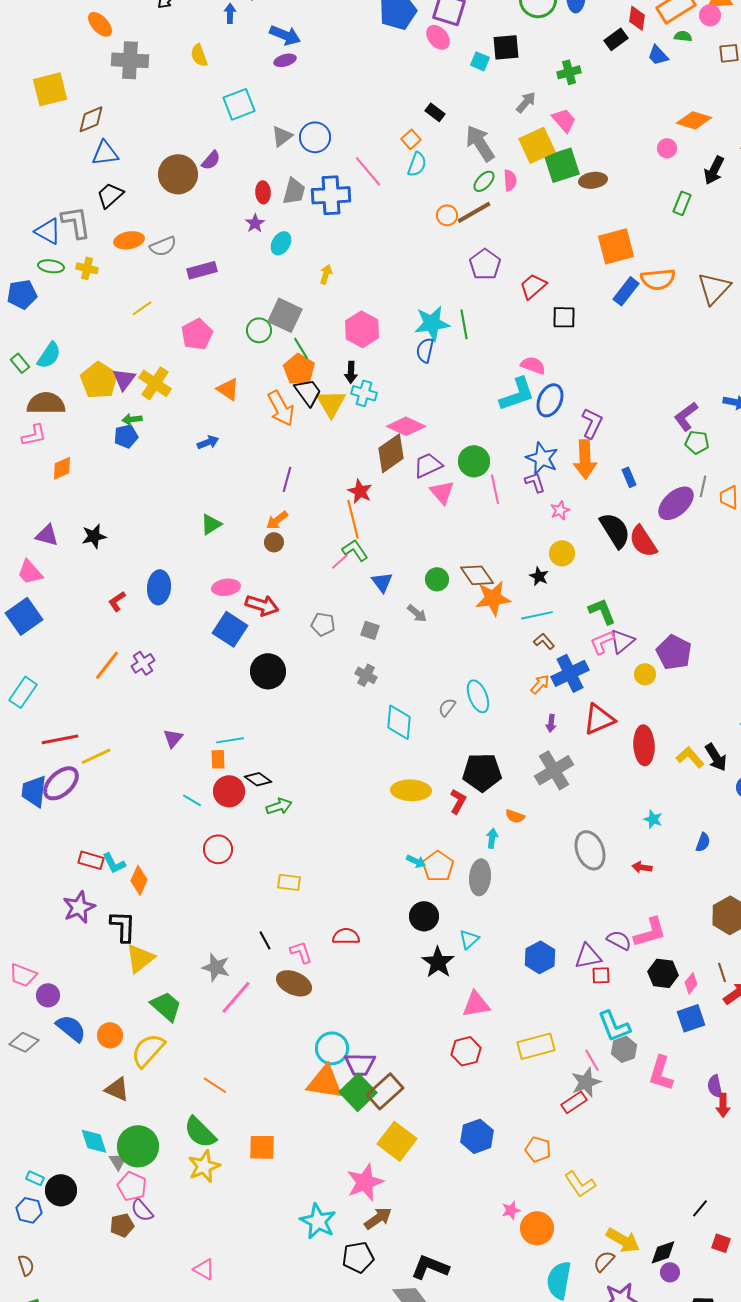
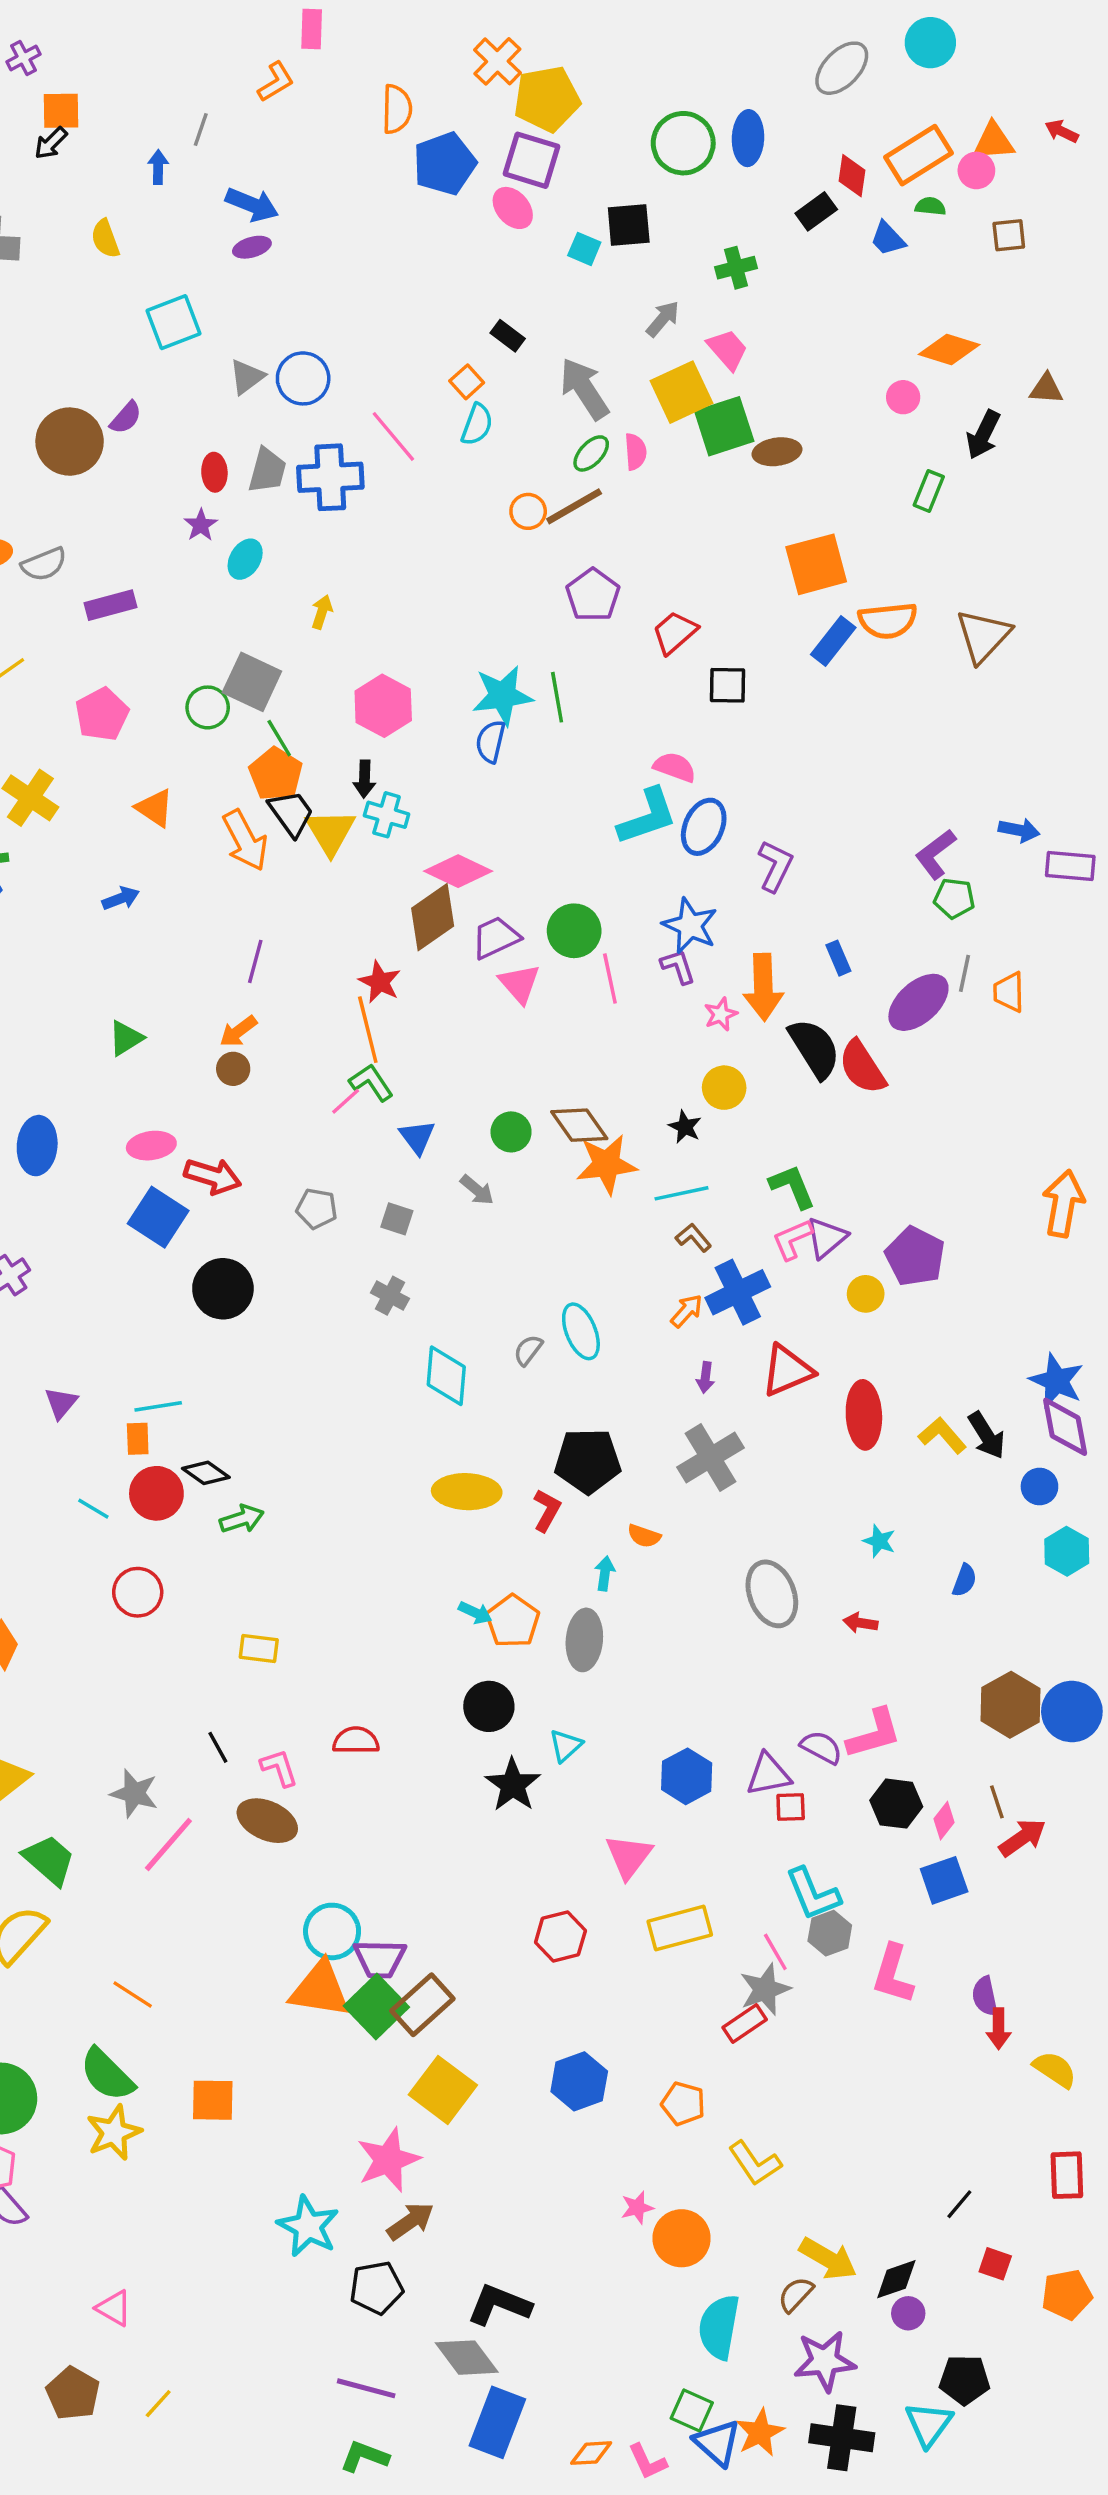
orange arrow: (585, 459) -> (763, 987), moved
pink triangle: (476, 1004) -> (629, 1856), moved, turned -44

